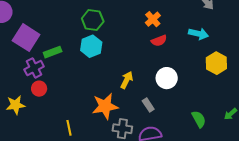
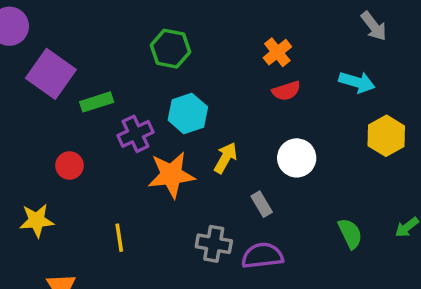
cyan hexagon: (91, 46) -> (188, 113), moved
purple cross: (34, 68) -> (136, 134), moved
yellow star: (16, 105) -> (37, 220), moved
orange star: (105, 106) -> (171, 175), moved

